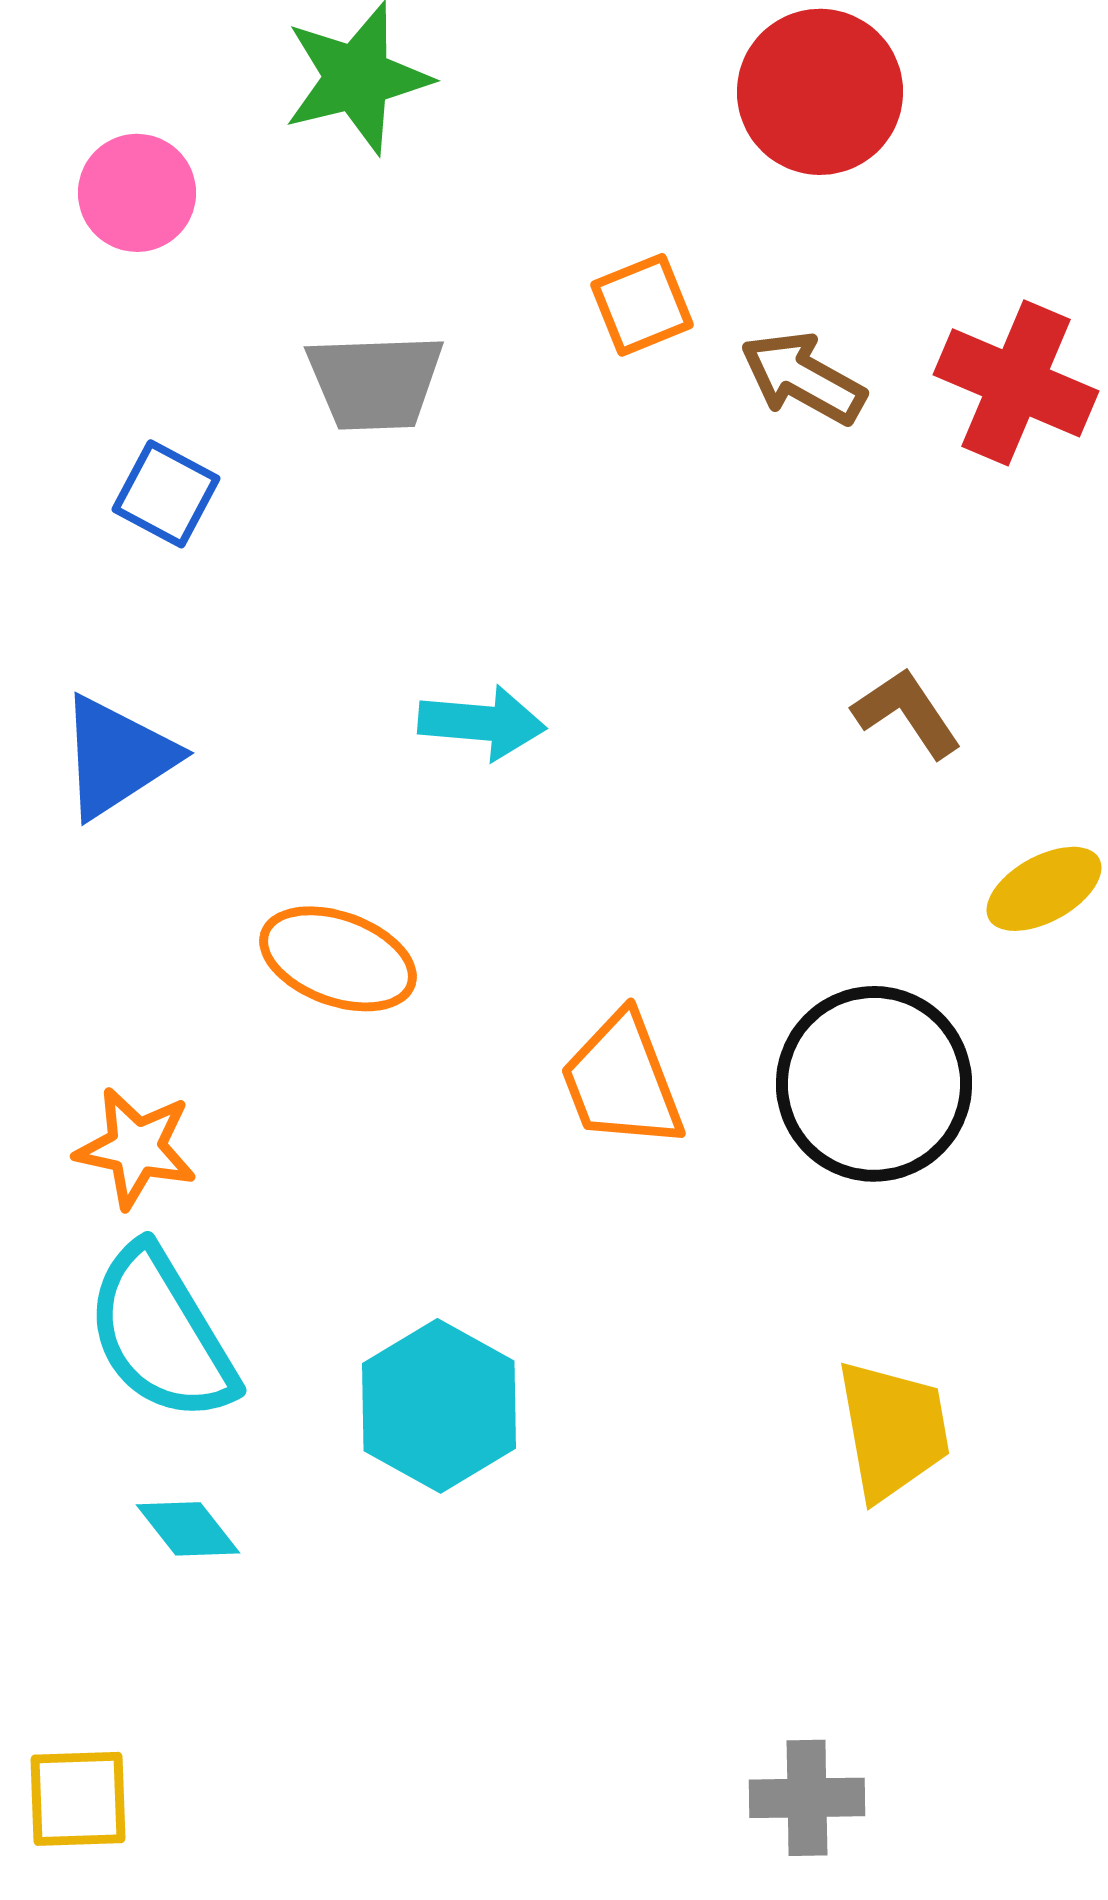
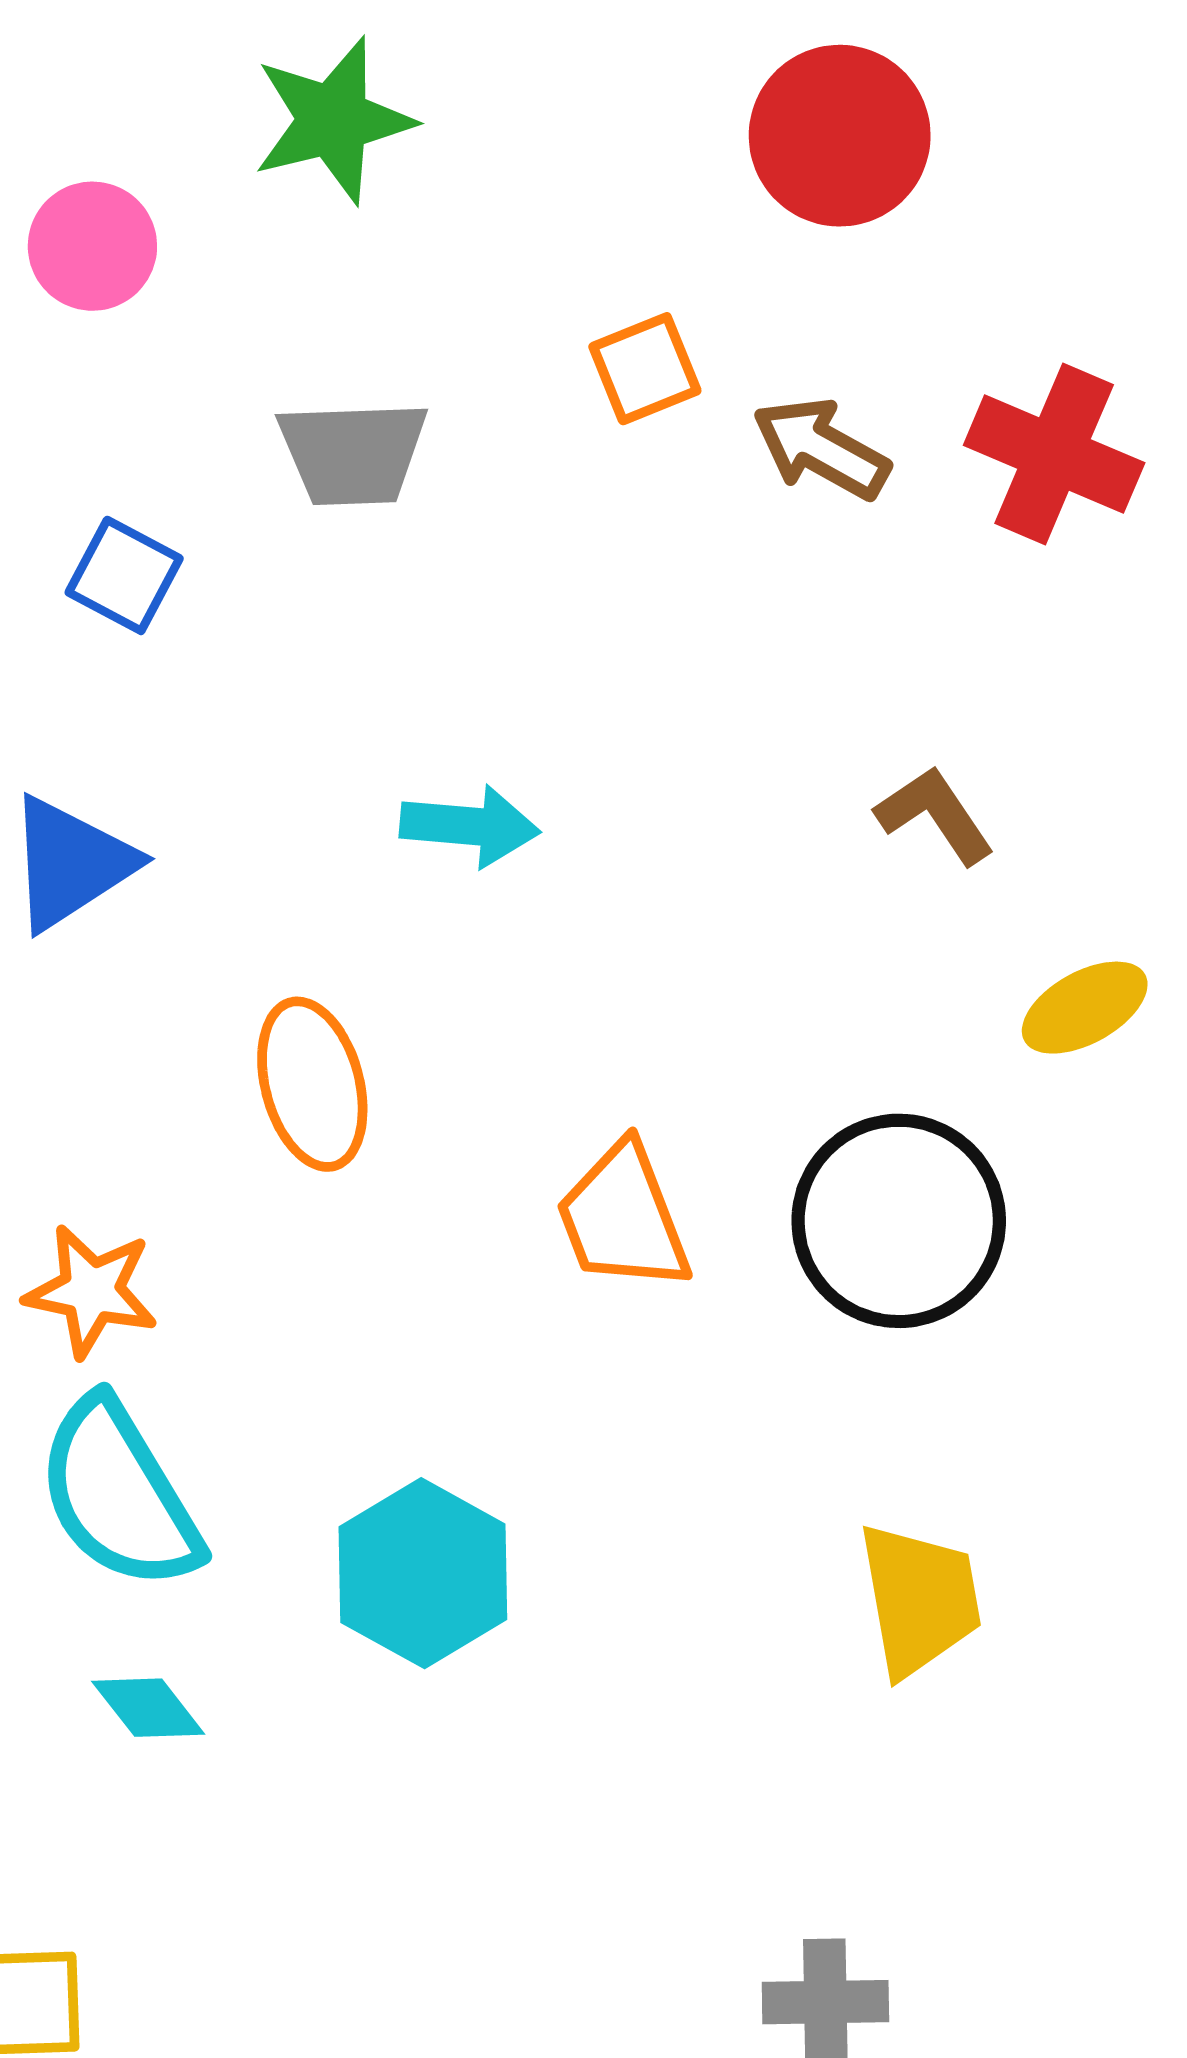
orange ellipse: (338, 959) -> (312, 1084), turned 55

